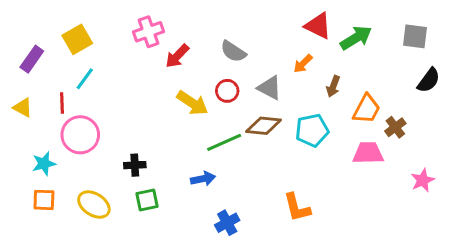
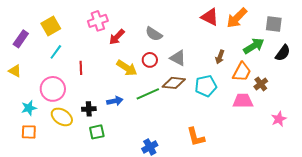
green arrow: (356, 38) -> (254, 46), moved
orange arrow: (303, 64) -> (237, 18), moved, size x1.6
red line: (62, 103) -> (81, 68), moved
blue arrow: (203, 179) -> (115, 101), moved
yellow ellipse: (94, 204) -> (62, 117), moved

